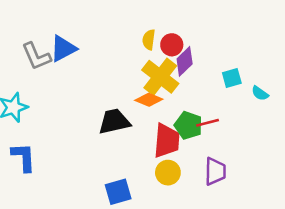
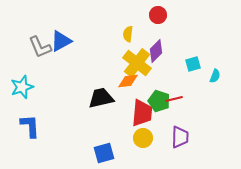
red circle: (172, 45) -> (158, 15), moved
cyan semicircle: (260, 93) -> (215, 76), turned -104
orange diamond: (149, 100) -> (128, 81), turned -30

